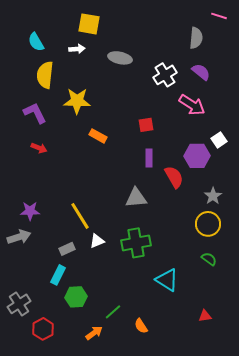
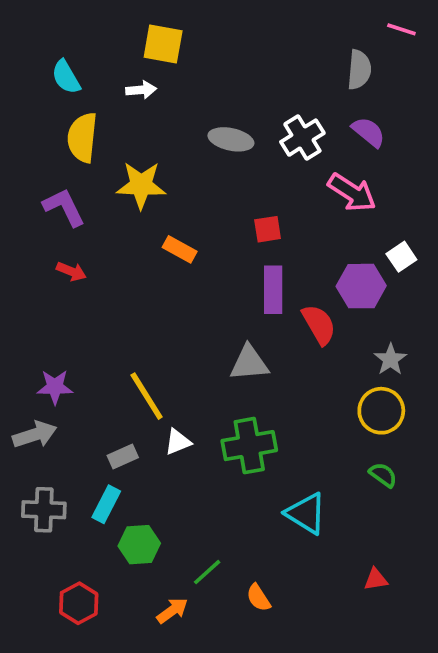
gray ellipse: (120, 58) -> (231, 139), moved
purple rectangle: (149, 158) -> (273, 290), size x1.4
gray cross: (19, 304) -> (44, 510), moved, turned 35

